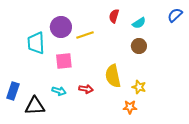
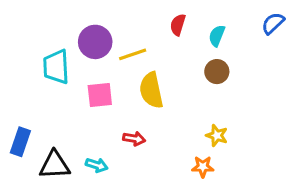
cyan semicircle: (139, 23) -> (217, 36), turned 144
yellow semicircle: (113, 76) -> (151, 90), moved
cyan arrow: (59, 91) -> (97, 165), moved

